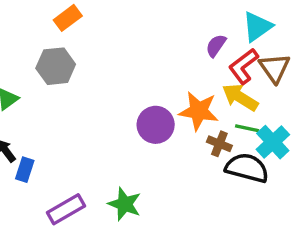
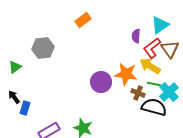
orange rectangle: (68, 18) -> (83, 20), moved
purple semicircle: (216, 46) -> (136, 36), turned -32

